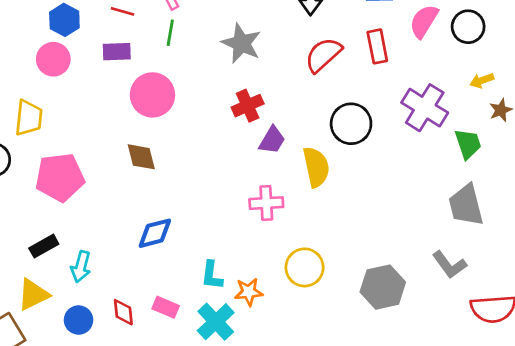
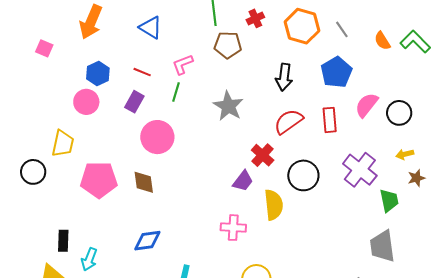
purple rectangle: (117, 52) -> (134, 102), turned -65
red cross: (248, 106) -> (263, 155), moved, turned -30
pink pentagon: (60, 177) -> (99, 180), moved
black rectangle: (44, 246) -> (63, 241), turned -65

